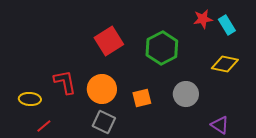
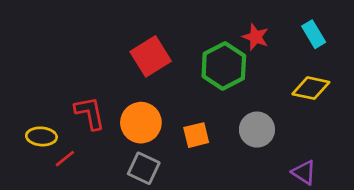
red star: (203, 19) -> (256, 37), moved, turned 30
red line: (44, 126) -> (65, 159), moved

